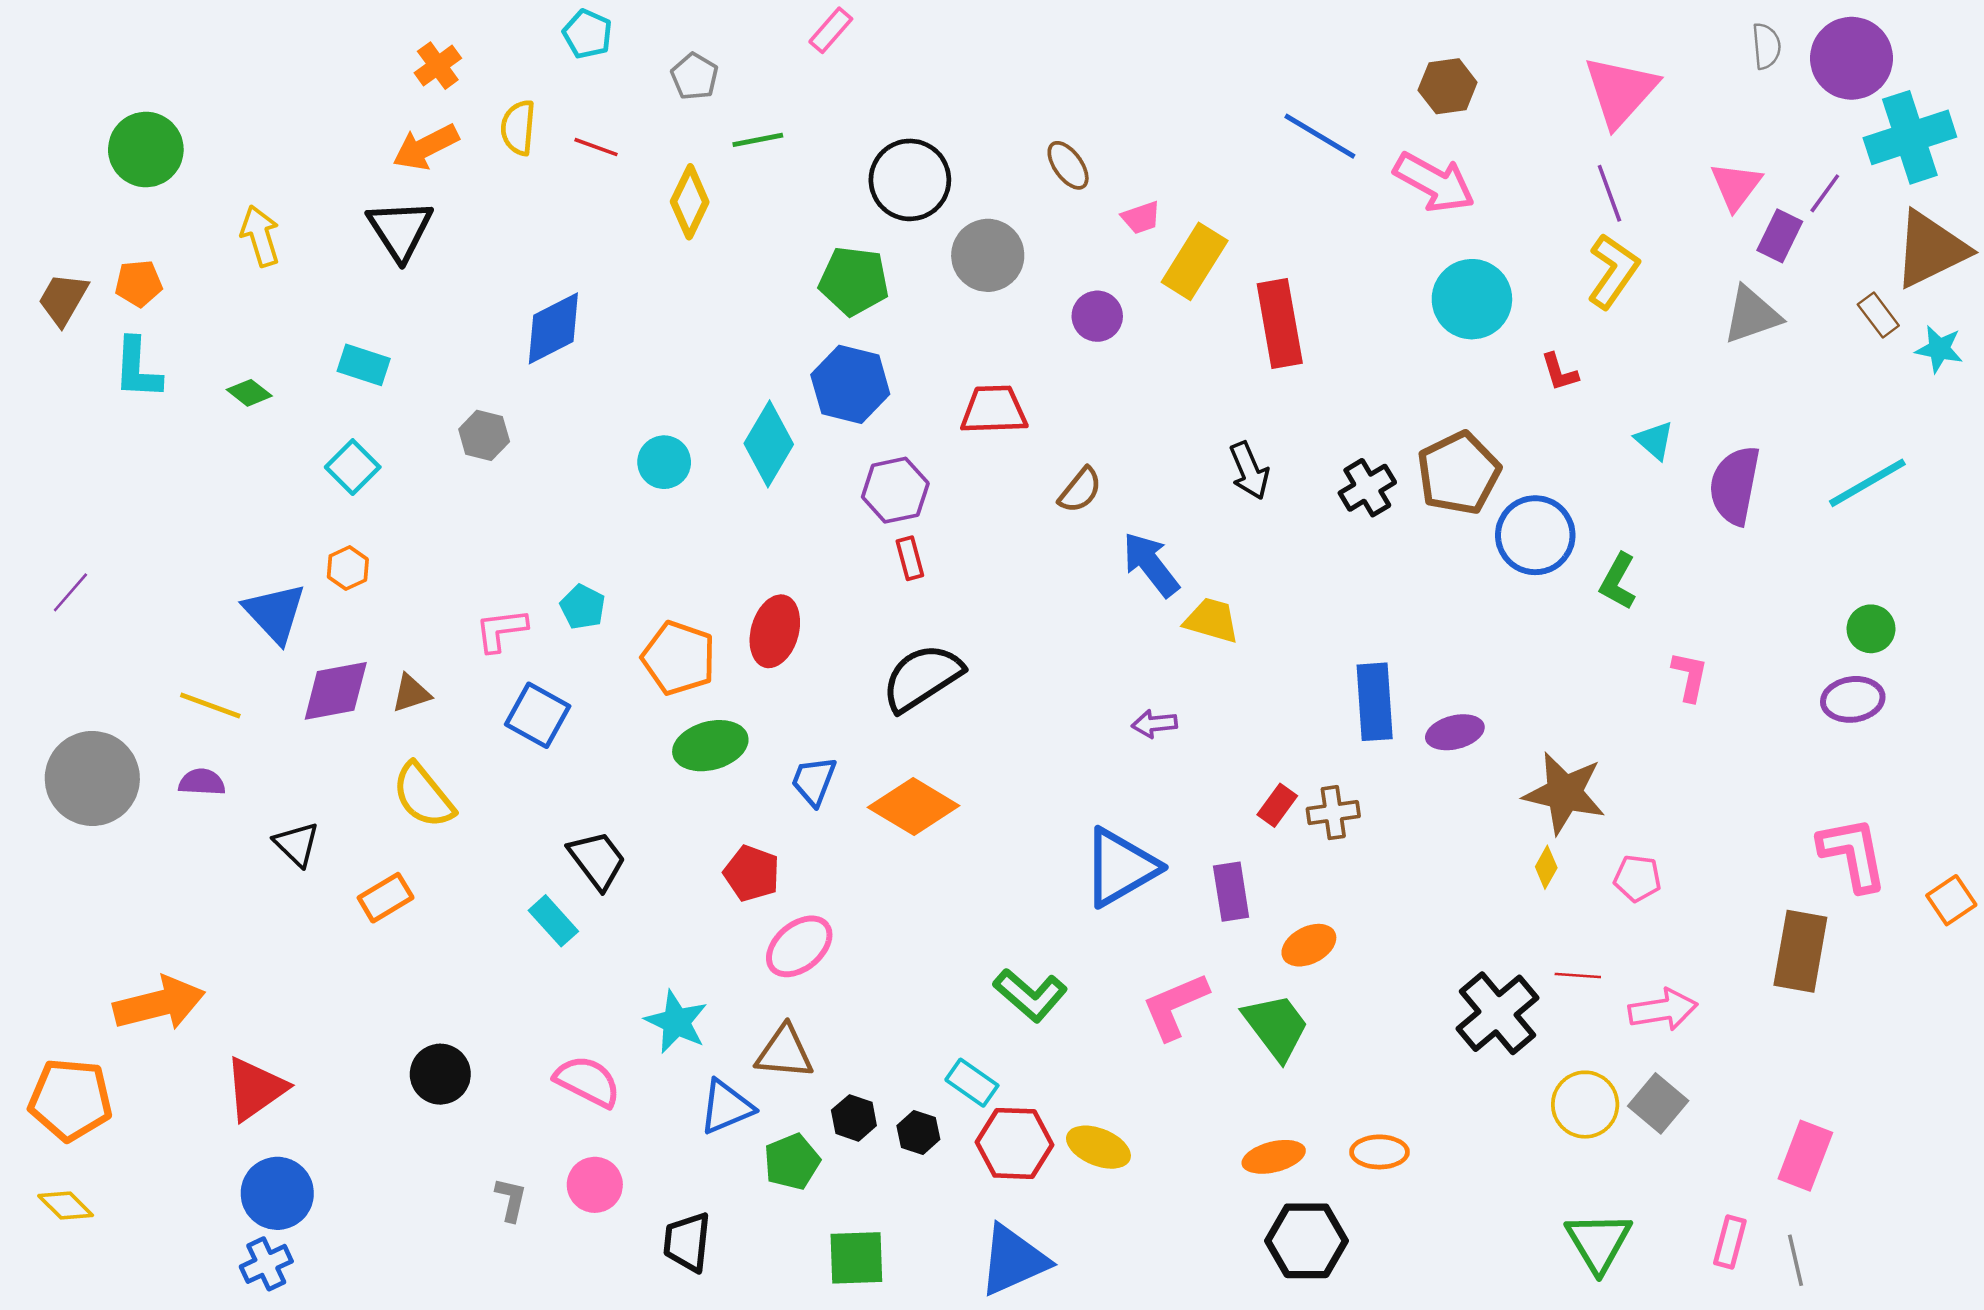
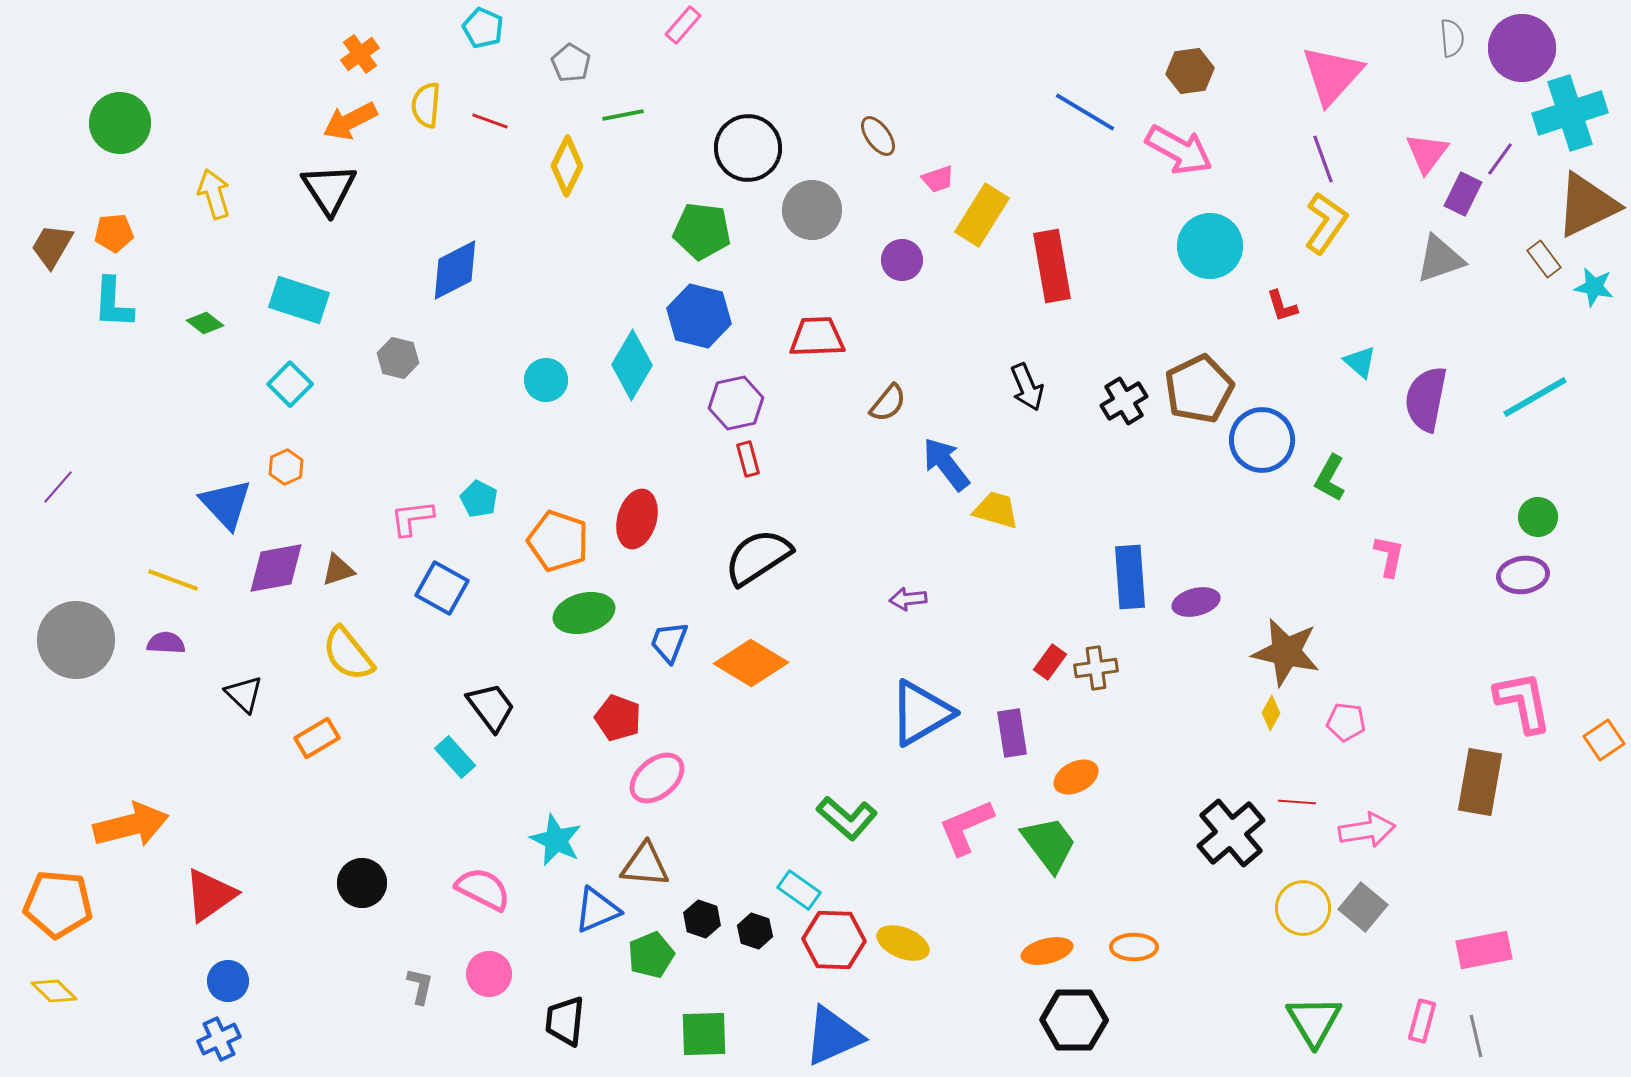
cyan rectangle: (364, 365) -> (299, 300), size x1.4
purple arrow: (1154, 724) -> (908, 599), moved
pink rectangle: (1805, 1156) -> (1484, 950), turned 58
blue circle: (277, 1193) -> (228, 981), size x0.7

